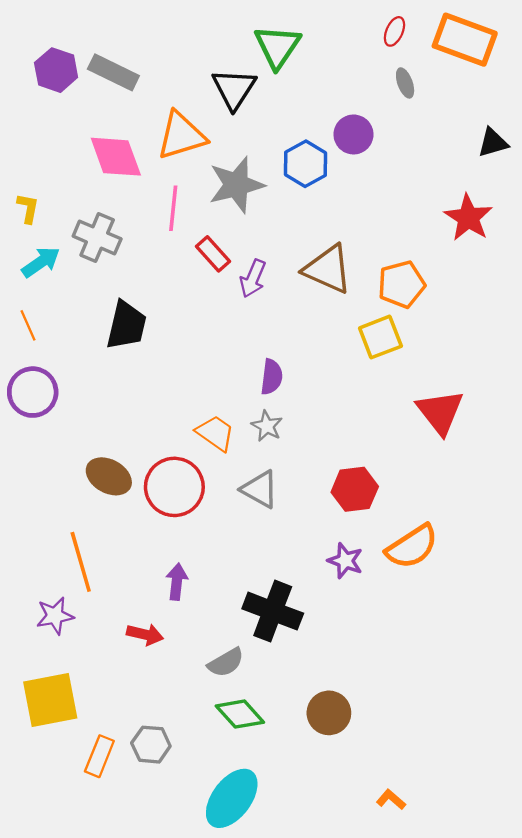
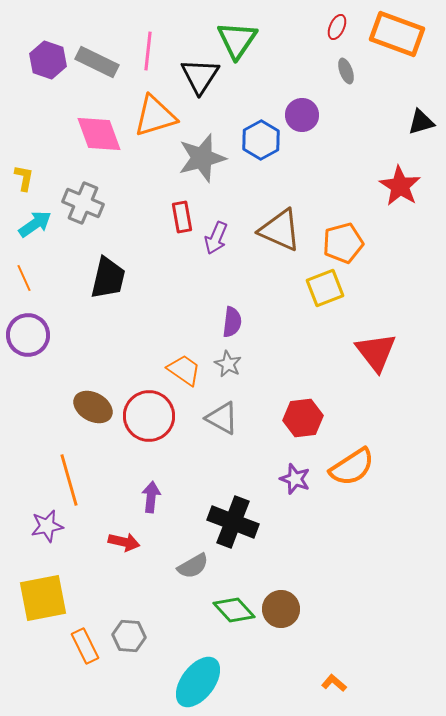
pink line: (173, 208) -> (148, 51), moved
red rectangle: (213, 254) -> (182, 217), turned 32
green diamond: (240, 714) -> (234, 610), moved
orange rectangle: (99, 756) -> (85, 646), turned -48

